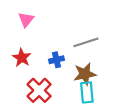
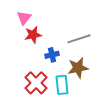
red star: (22, 58) -> (33, 35), moved, turned 30
cyan rectangle: (87, 92) -> (62, 85), moved

